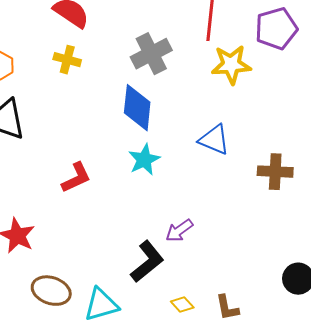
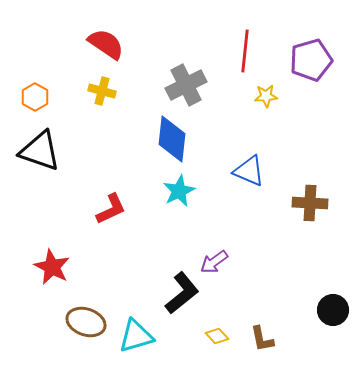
yellow star: (231, 65) -> (266, 96), size x0.6

